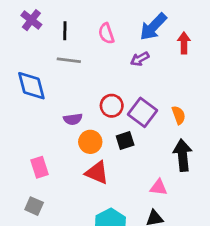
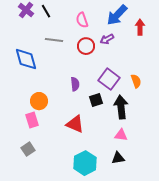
black line: (65, 31) -> (46, 11), moved, turned -32
red circle: (112, 106) -> (86, 46), moved
purple semicircle: (73, 119) -> (75, 84), moved, turned -88
orange circle: (90, 142) -> (39, 101), moved
black arrow: (183, 155) -> (121, 107), moved
gray square: (34, 206) -> (28, 149), turned 32

